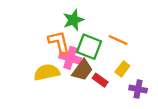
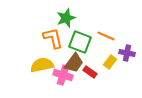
pink cross: (70, 58) -> (63, 75), moved
purple cross: (138, 89) -> (127, 53), moved

